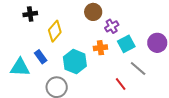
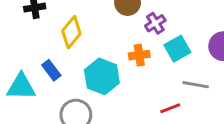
gray line: (138, 68) -> (196, 85), turned -30
red line: (121, 84) -> (170, 108), turned -72

